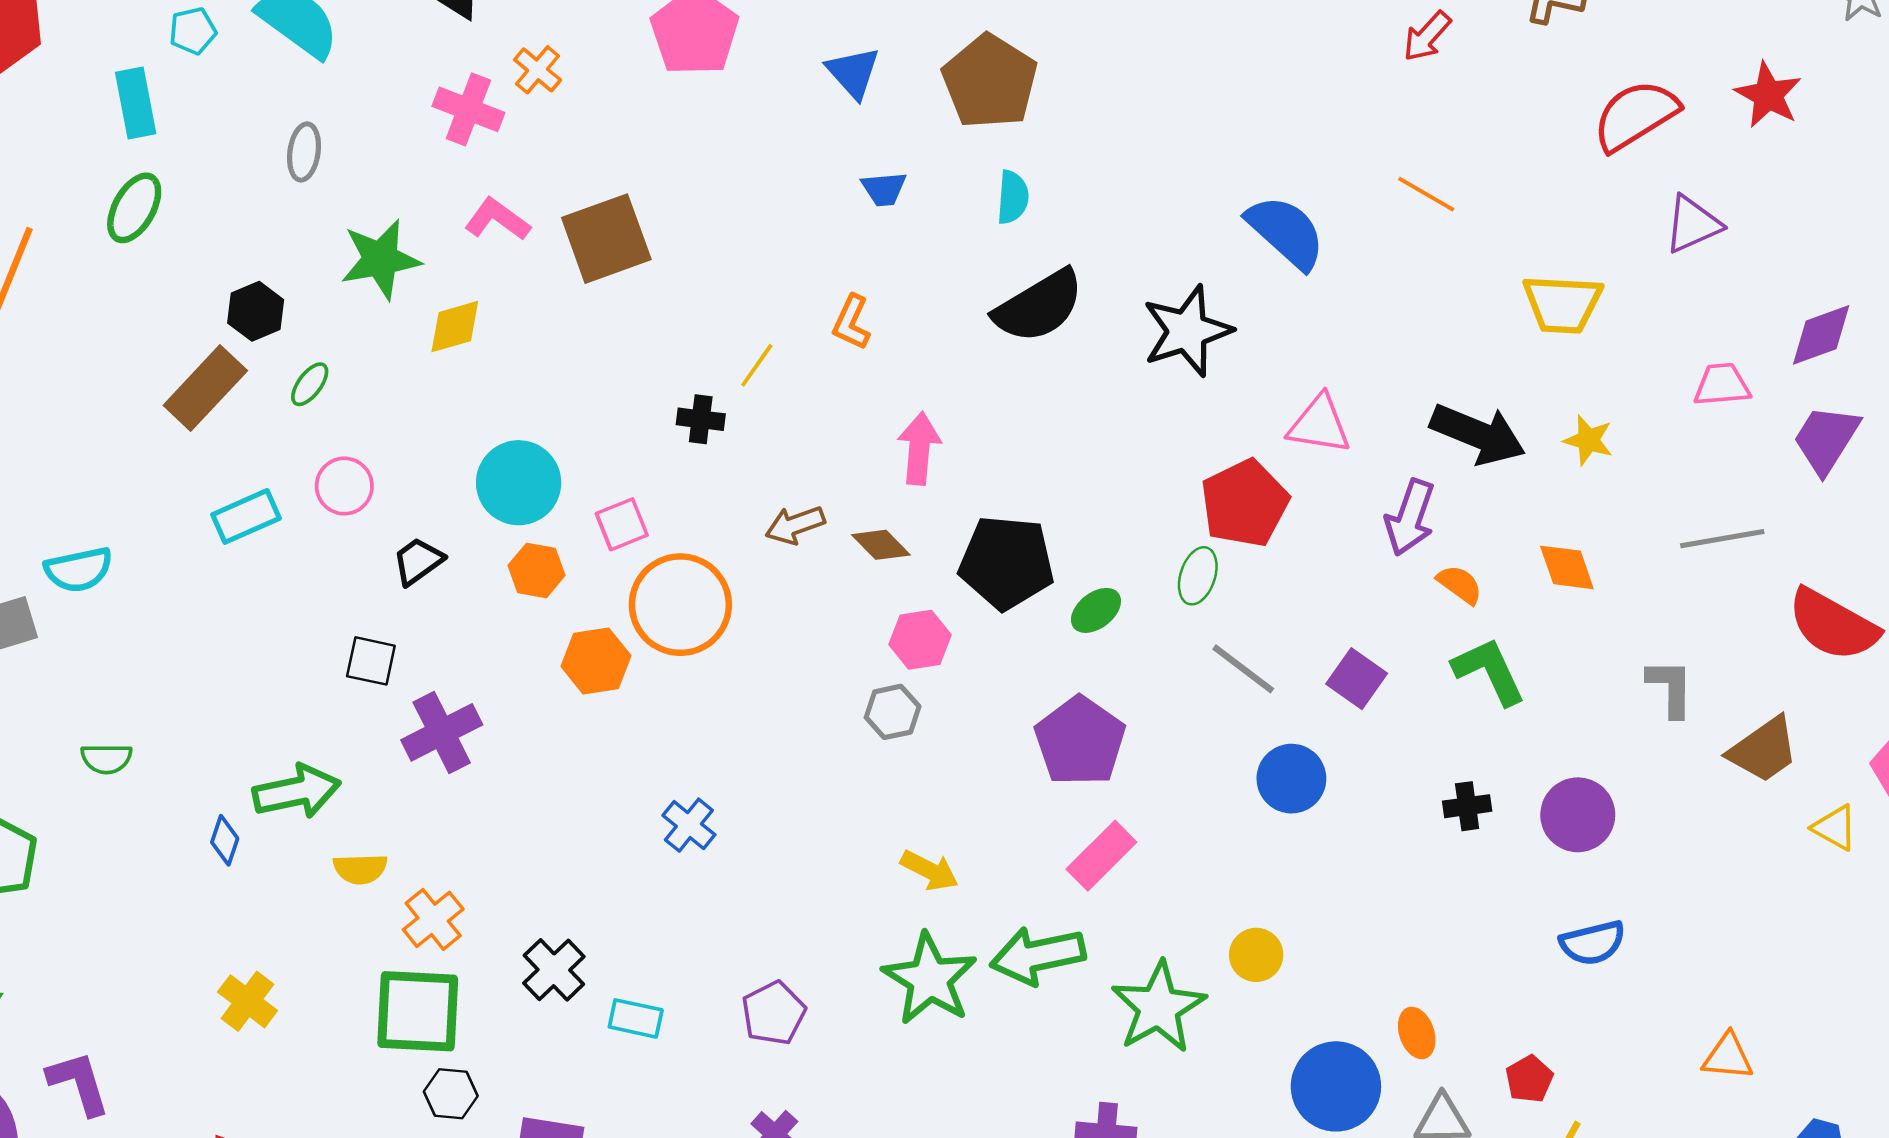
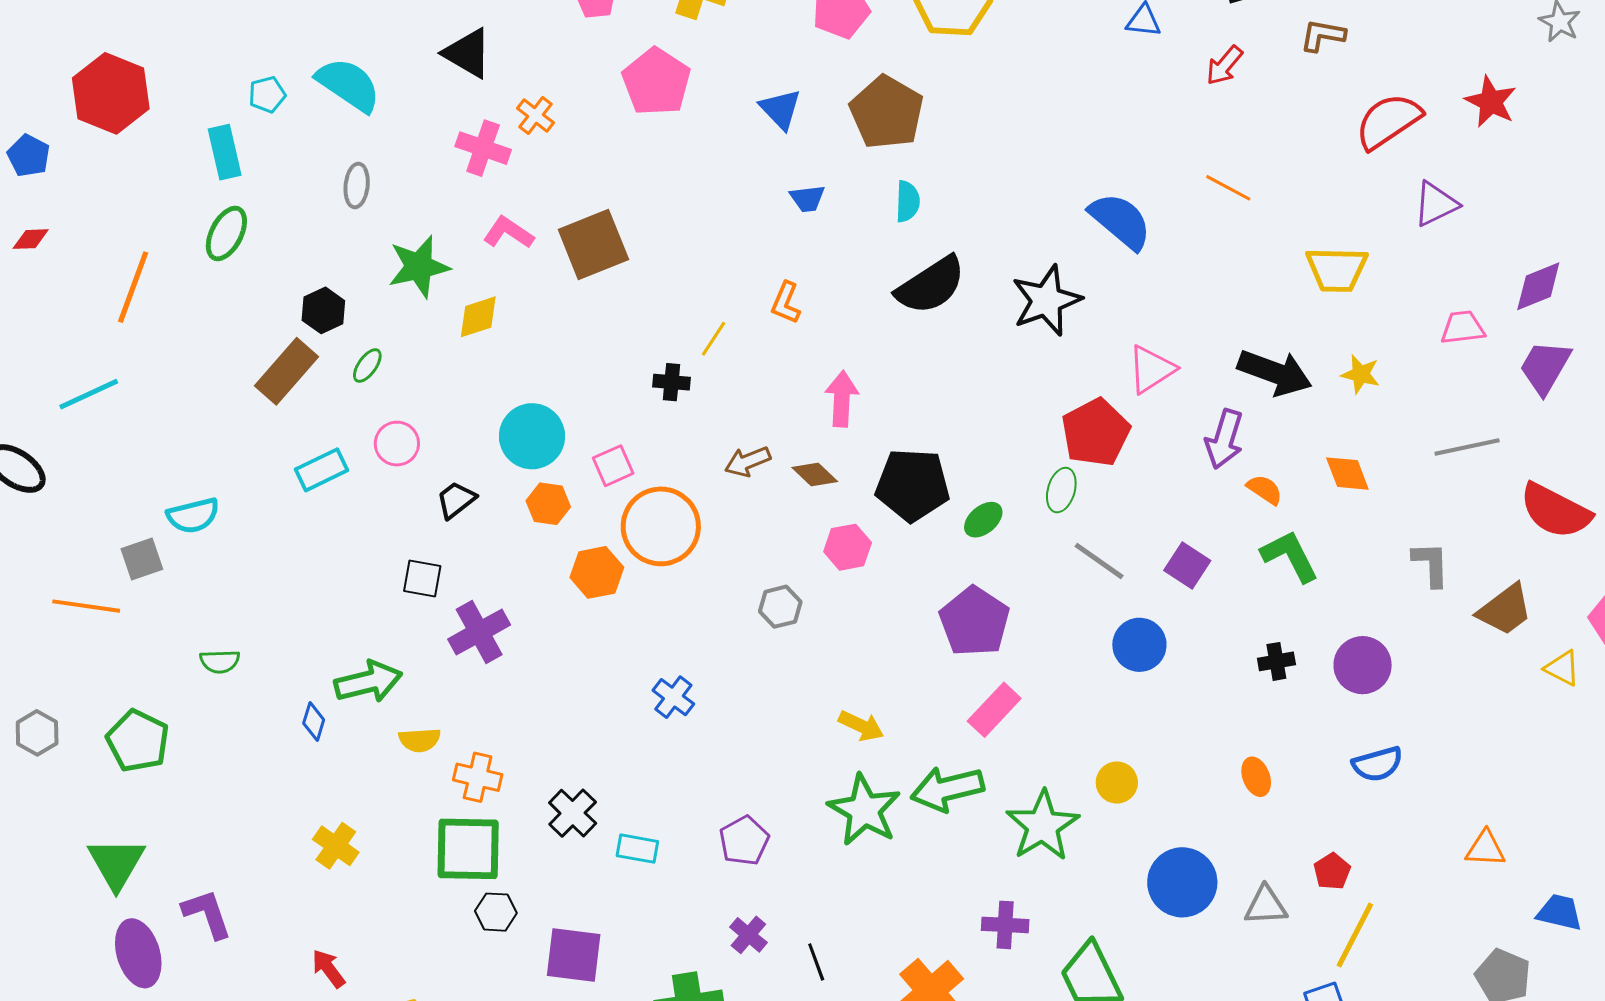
pink triangle: (1319, 424) -> (1151, 369), turned -40
gray hexagon: (893, 712) -> (780, 607), moved
orange cross: (433, 919) -> (478, 777), turned -36
orange ellipse: (1417, 1033) -> (1256, 777), moved

